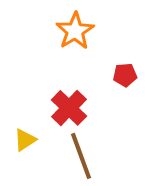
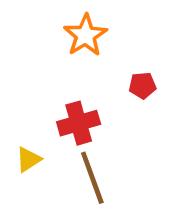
red cross: (69, 108) -> (79, 123), turned 30

